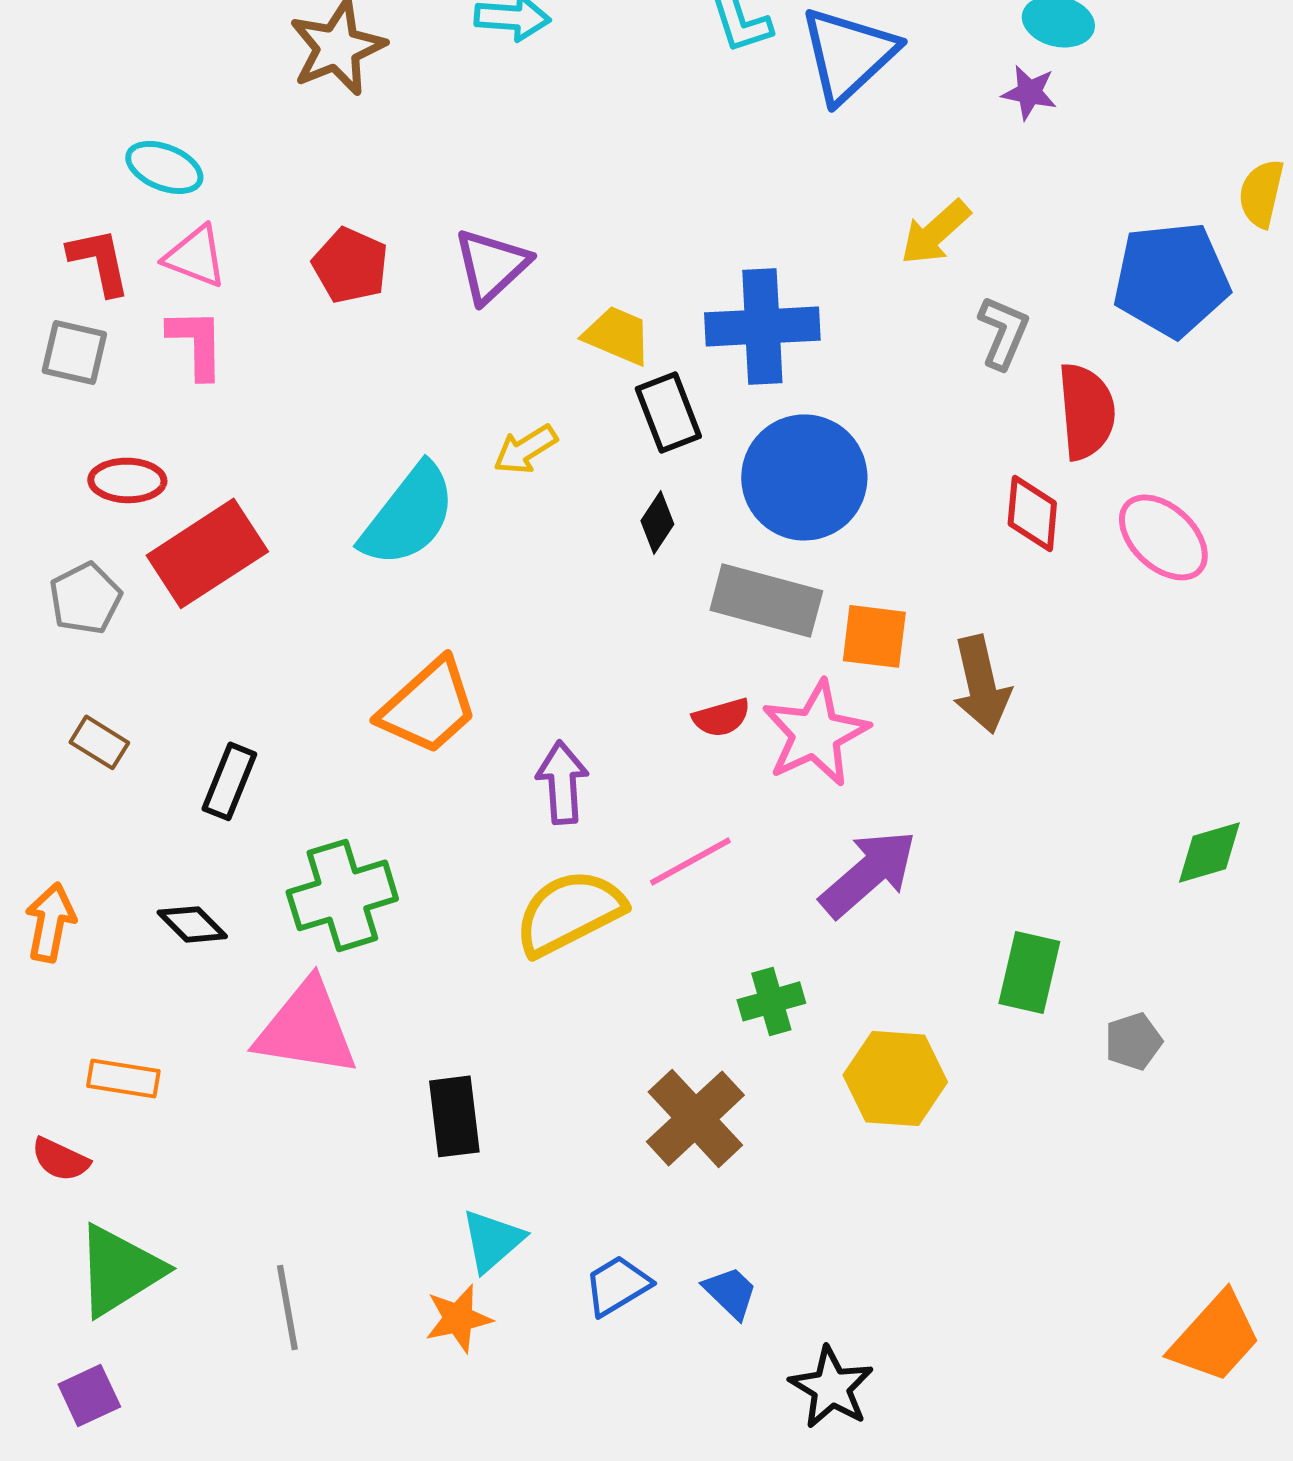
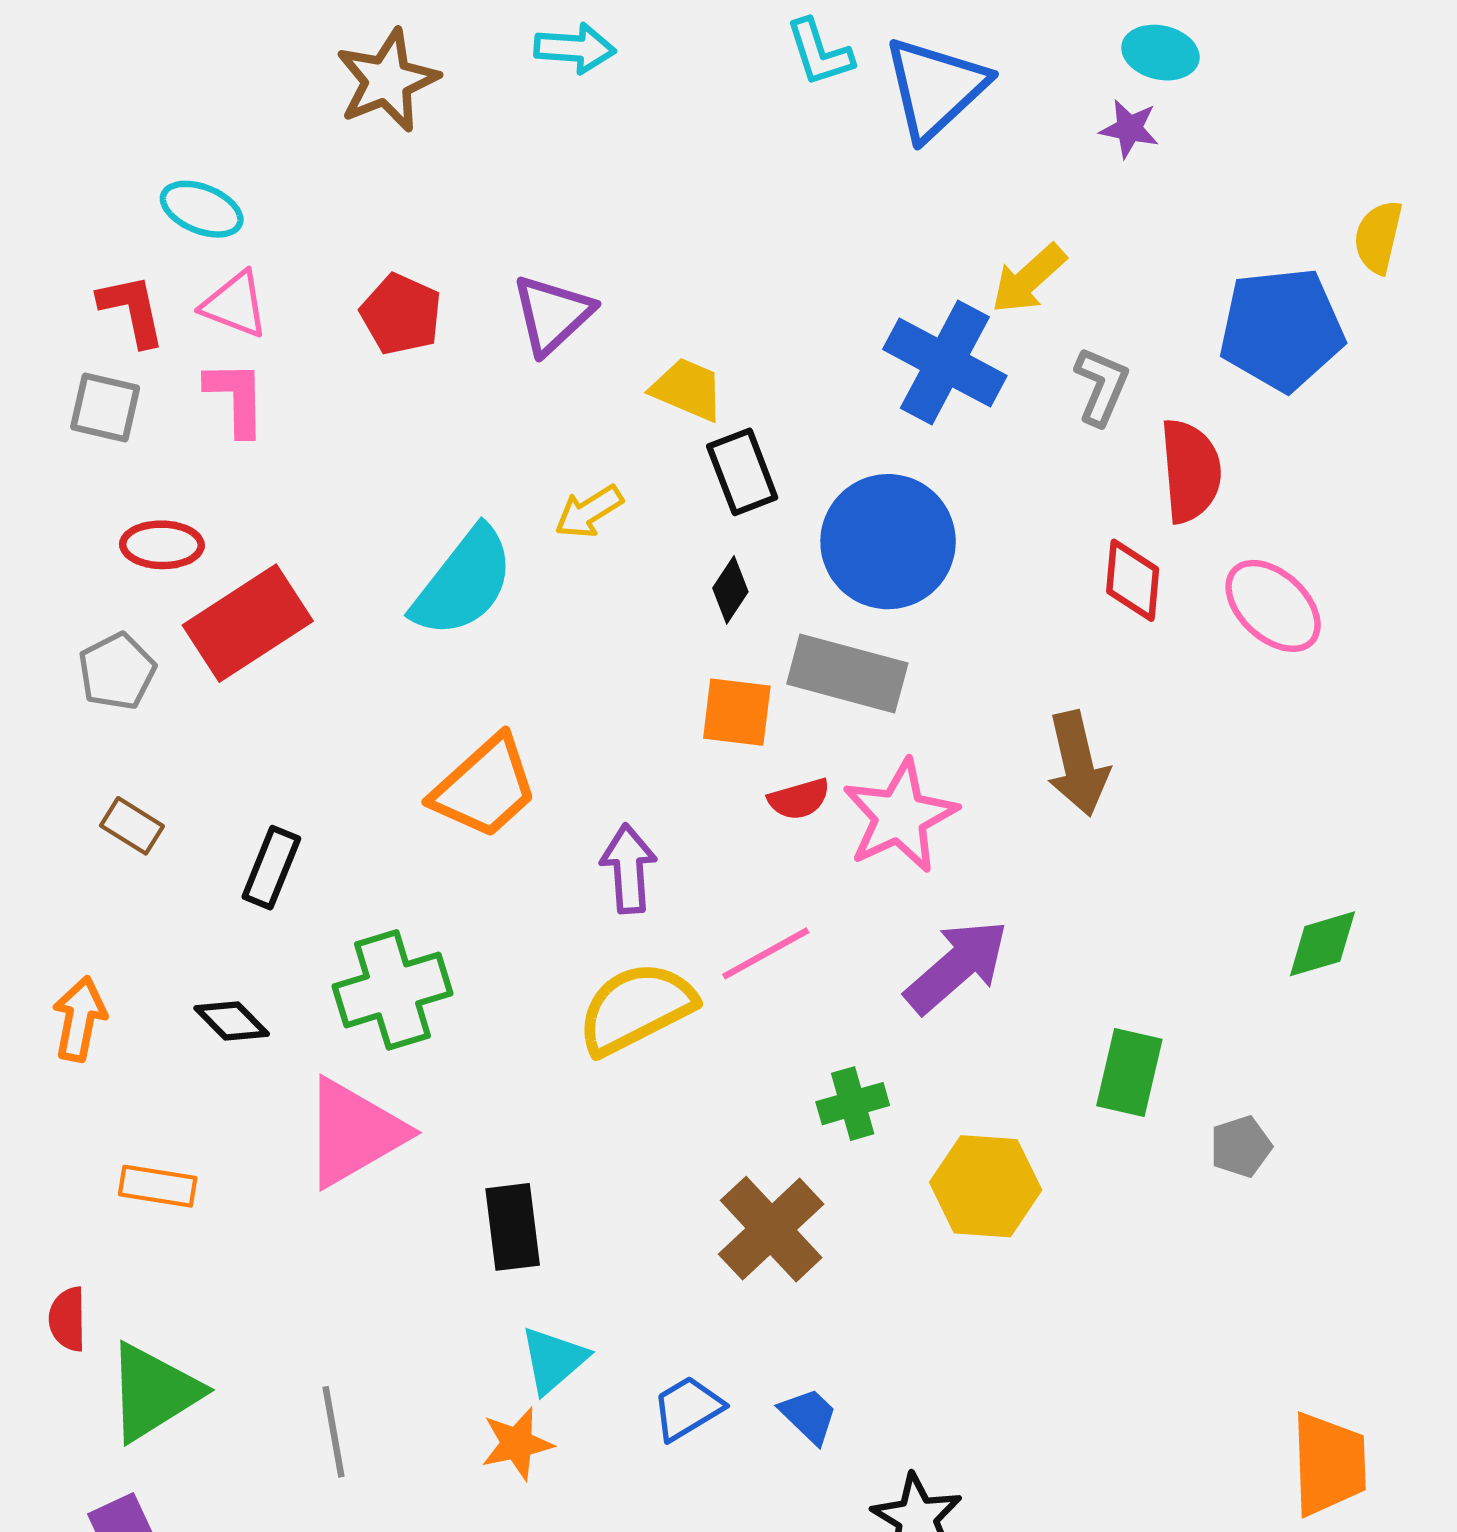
blue cross: (762, 326) -> (945, 363), moved, turned 31
orange square: (874, 636) -> (737, 712), moved
pink triangle: (306, 1028) -> (354, 1133), turned -39
red semicircle: (60, 1159) -> (68, 1319), moved, turned 64
orange trapezoid: (1215, 1337) -> (1329, 1464), turned -44

